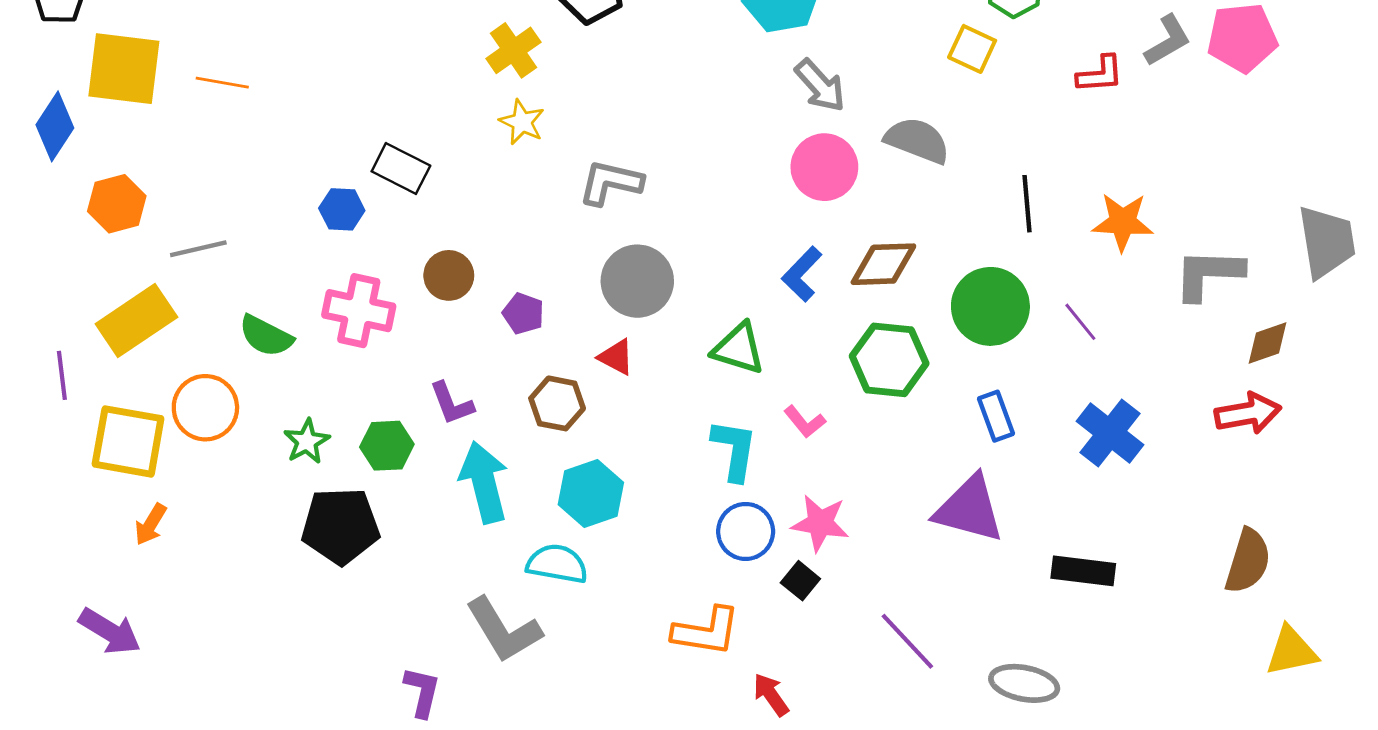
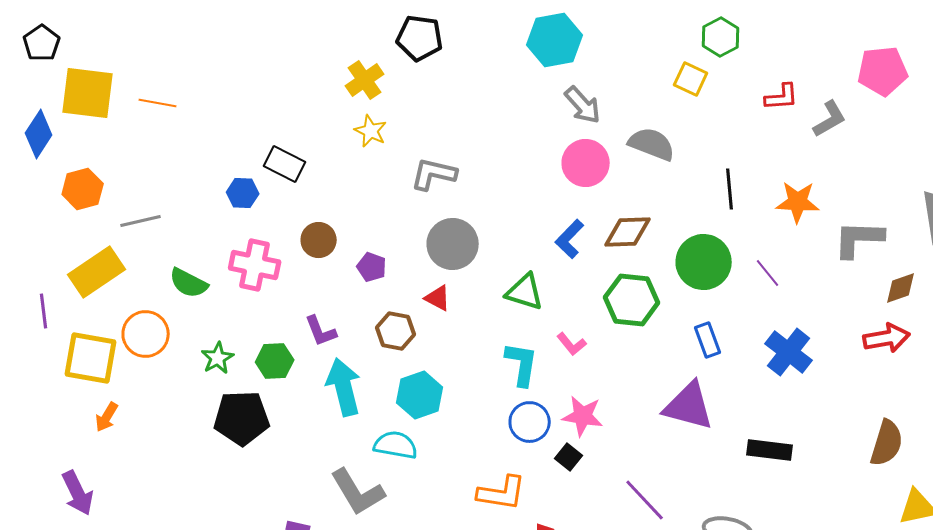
gray L-shape: (1168, 41) -> (830, 119), moved
purple arrow: (110, 631) -> (78, 493), turned 33

